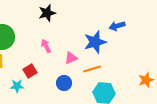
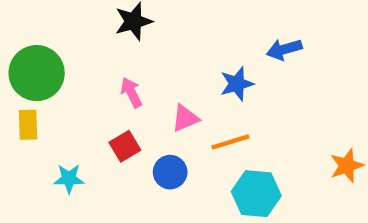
blue star: (95, 42) -> (237, 84), size x0.7
red square: (30, 71) -> (125, 146), moved

